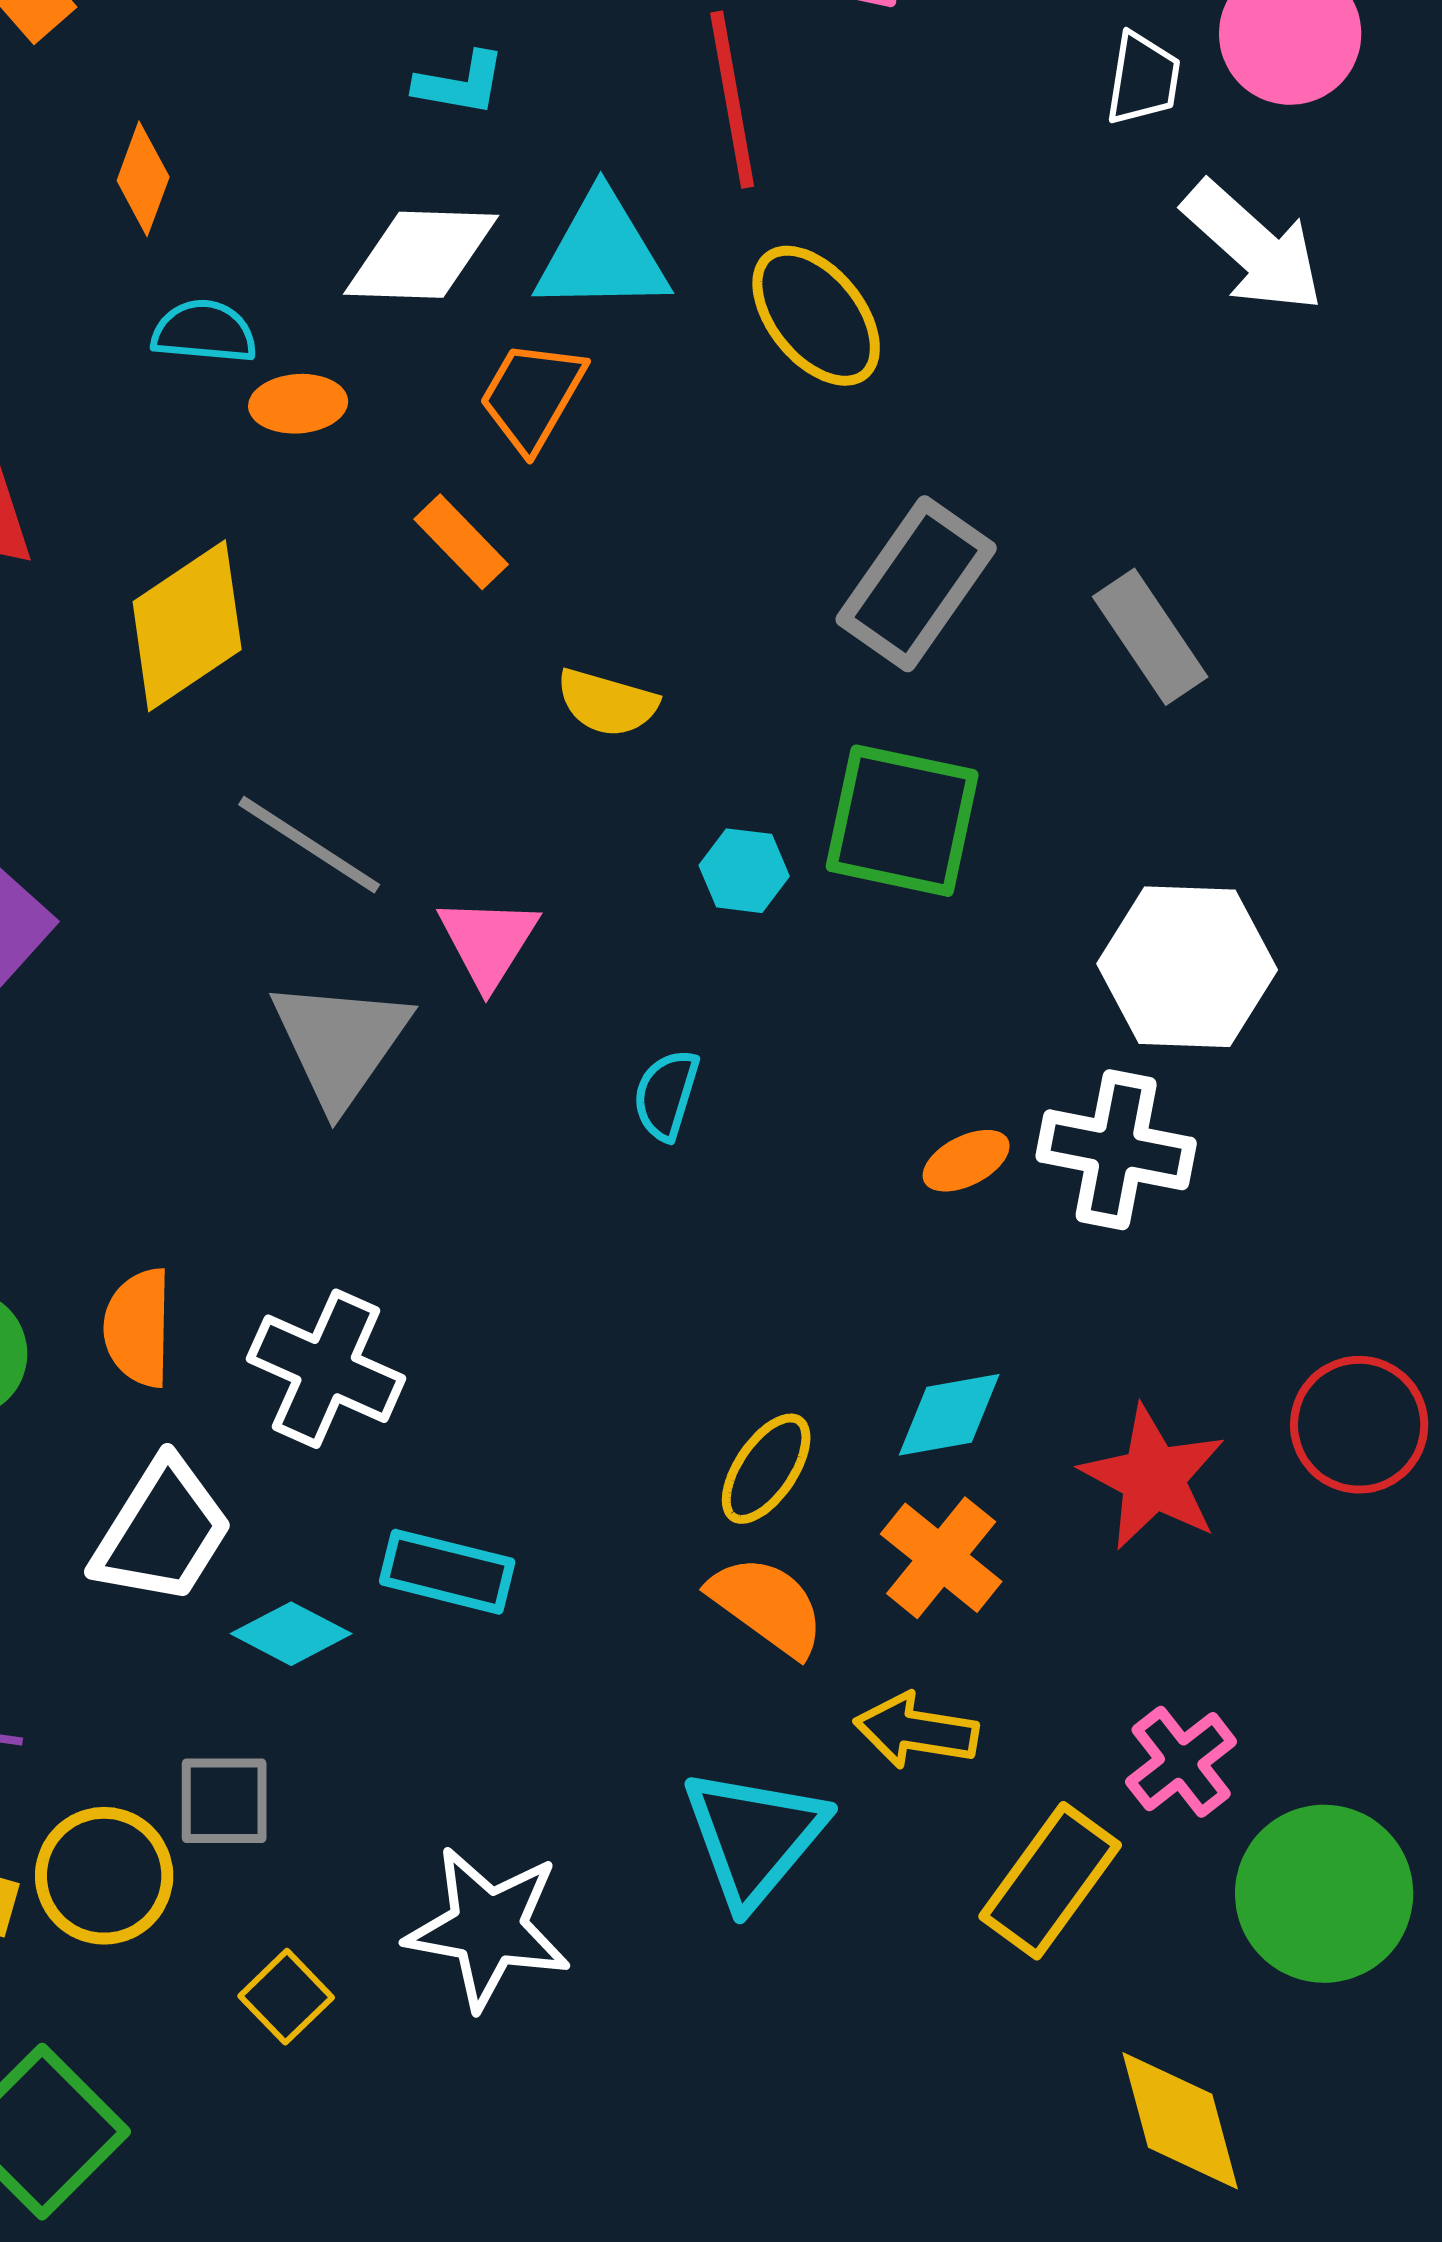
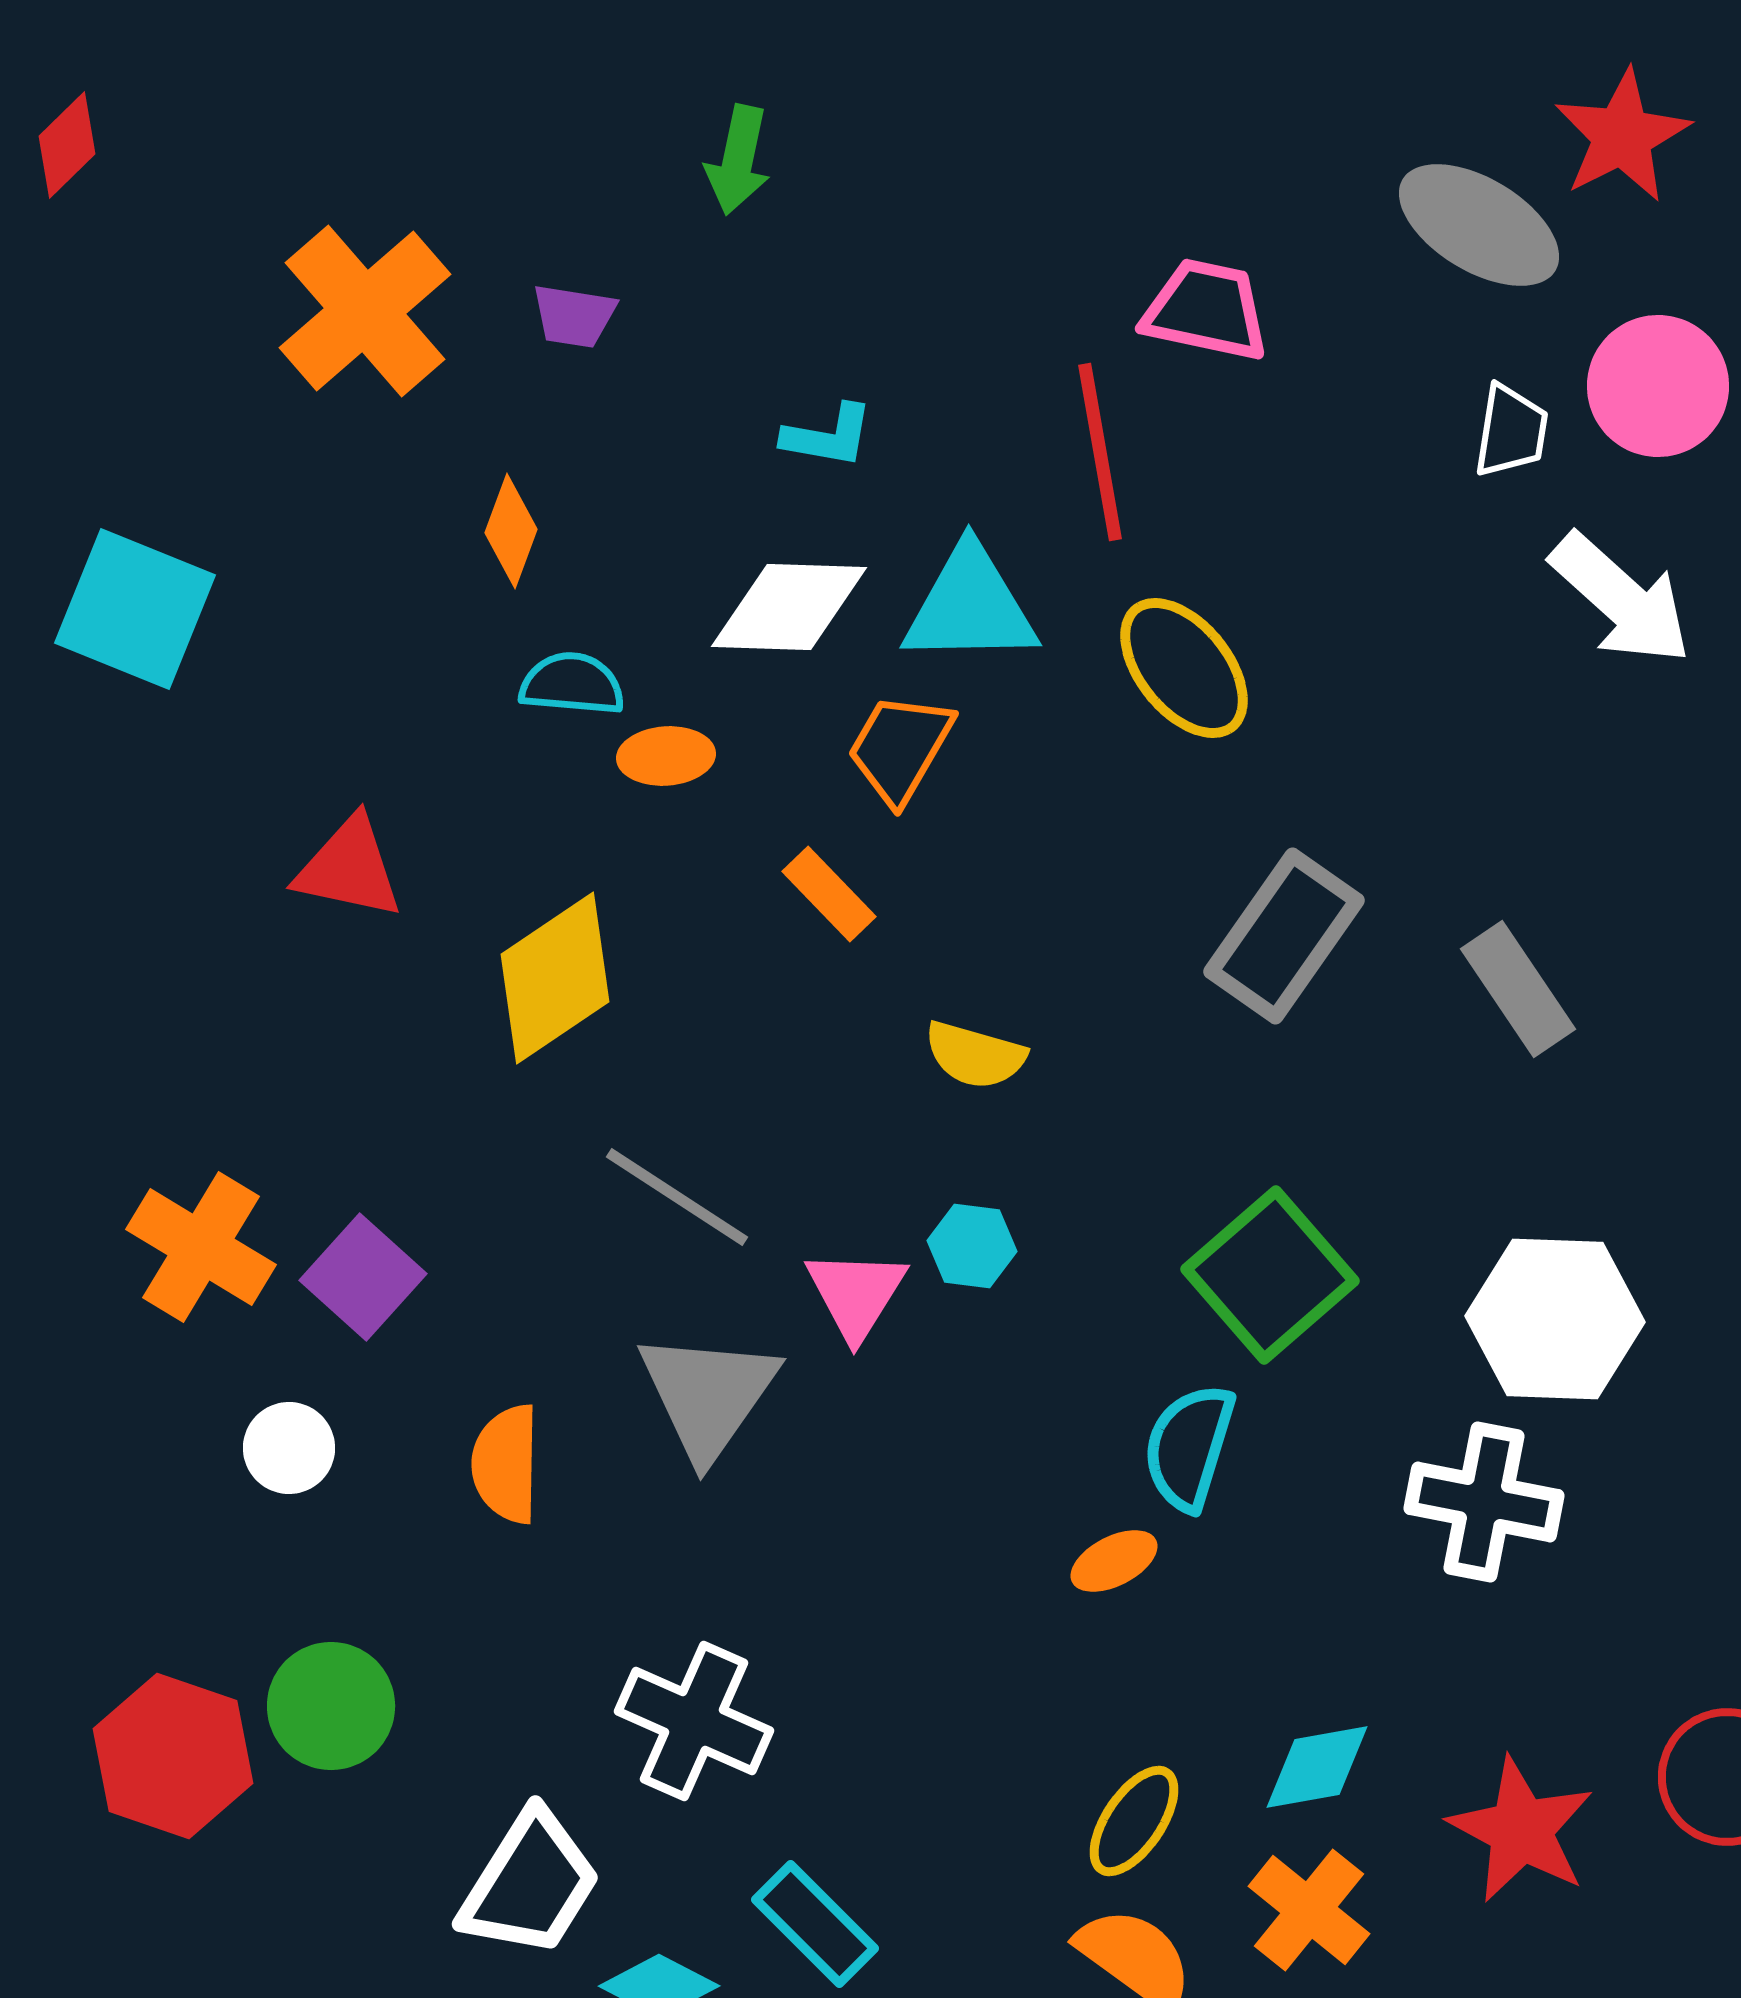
green square: (902, 821) -> (1270, 1275), moved, turned 37
cyan hexagon: (744, 871) -> (972, 1246), moved
cyan semicircle: (666, 1095) -> (1189, 1447), moved, size x1.4
orange ellipse: (966, 1161) -> (1114, 1561), moved
orange semicircle: (138, 1328) -> (506, 1464), moved
cyan rectangle: (447, 1572) -> (815, 1924), turned 31

